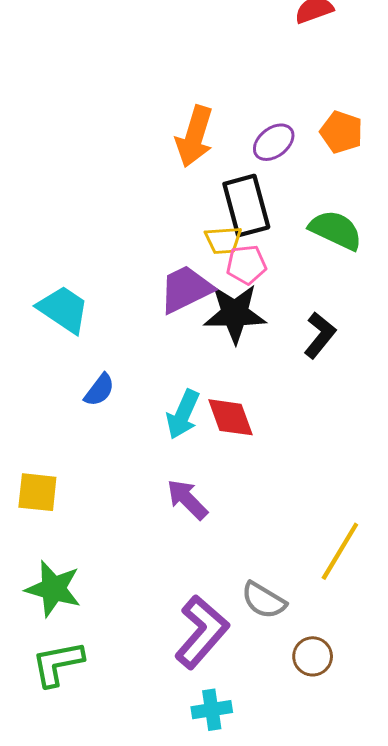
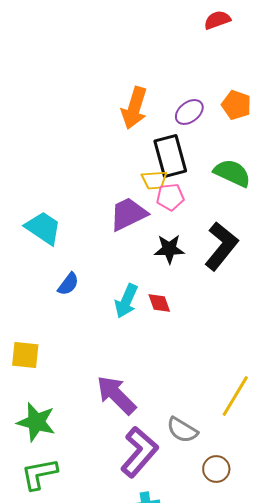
black star: (235, 314) -> (169, 249), moved, size x0.7
black L-shape: (320, 335) -> (221, 246), size x1.5
red diamond: (230, 417) -> (159, 303), size x0.7
purple arrow: (187, 499) -> (116, 395), moved, size x1.4

